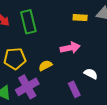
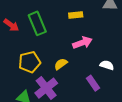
yellow rectangle: (80, 18) -> (76, 15), moved

